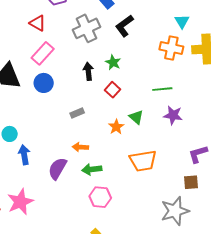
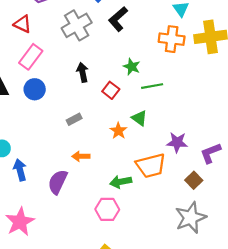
green star: (113, 62) -> (132, 67), moved
green line: (162, 89) -> (152, 86), moved
purple star: (173, 115) -> (177, 142), moved
green arrow: (92, 169) -> (121, 182), moved
brown square: (191, 182) -> (194, 180), moved, turned -35

